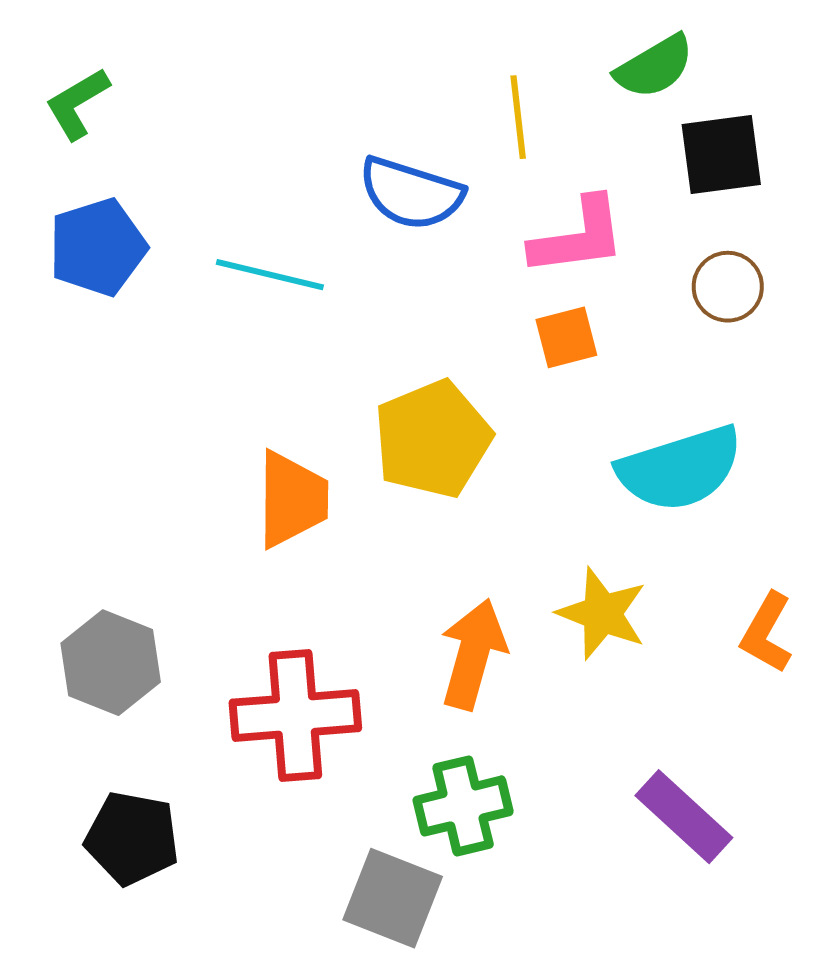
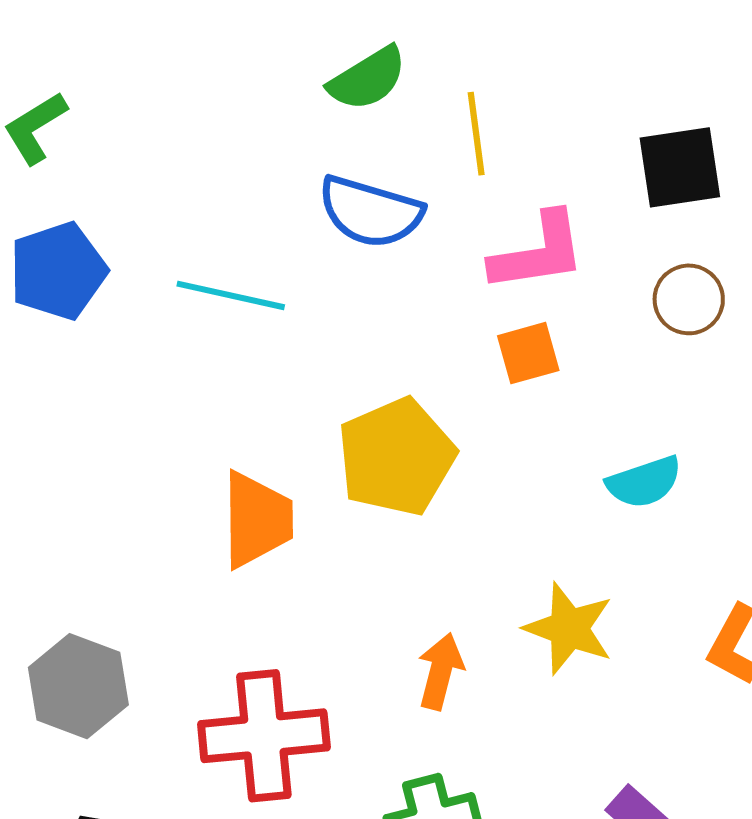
green semicircle: (654, 67) -> (368, 79), moved
cyan semicircle: (680, 468) -> (644, 482), size x0.6
orange arrow: (473, 654) -> (440, 671), size x0.7

